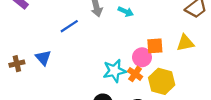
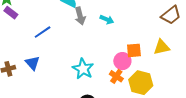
blue line: (69, 26) -> (43, 32), moved
cyan star: (114, 71) -> (83, 69), moved, turned -30

